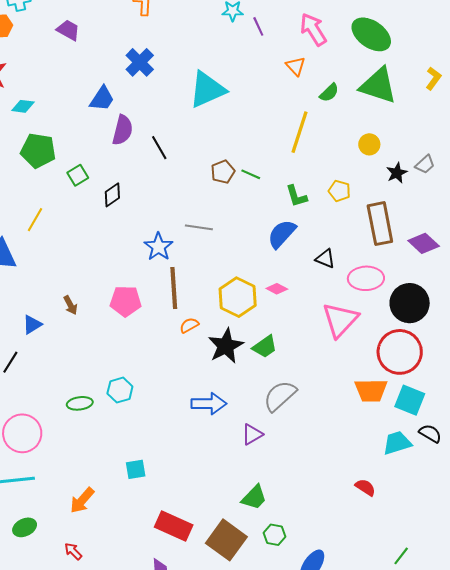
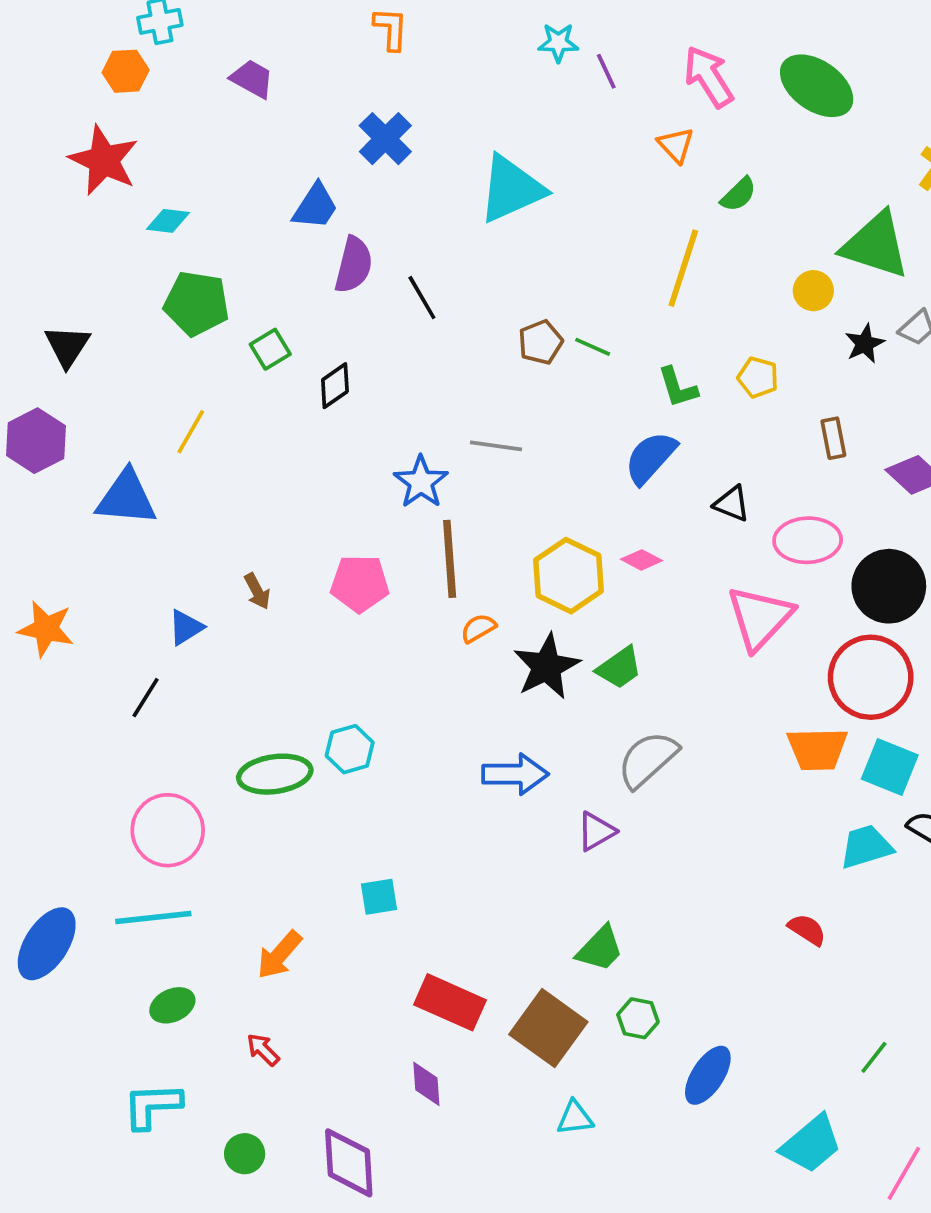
green triangle: (378, 86) -> (876, 245), moved
brown rectangle: (380, 224) -> (833, 438), size x0.5
green ellipse: (80, 403) -> (275, 774), size x1.5

